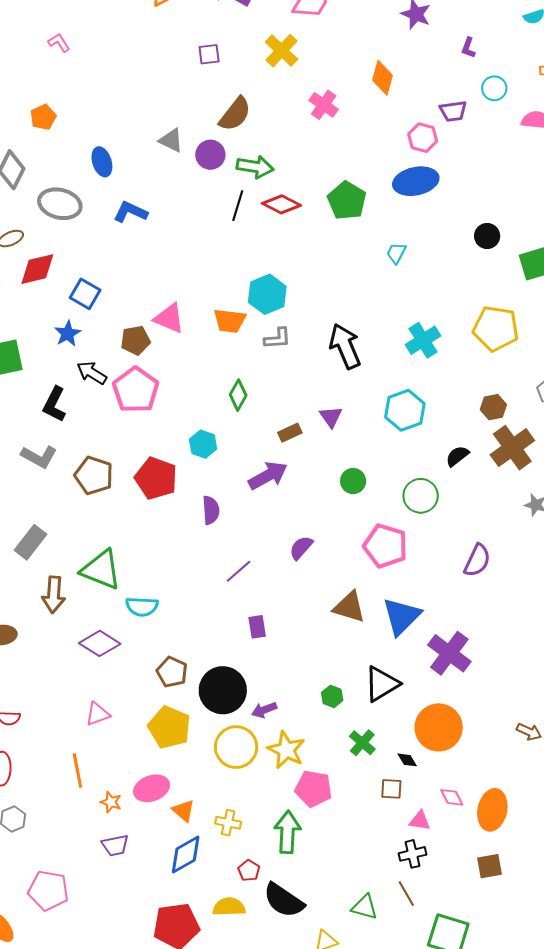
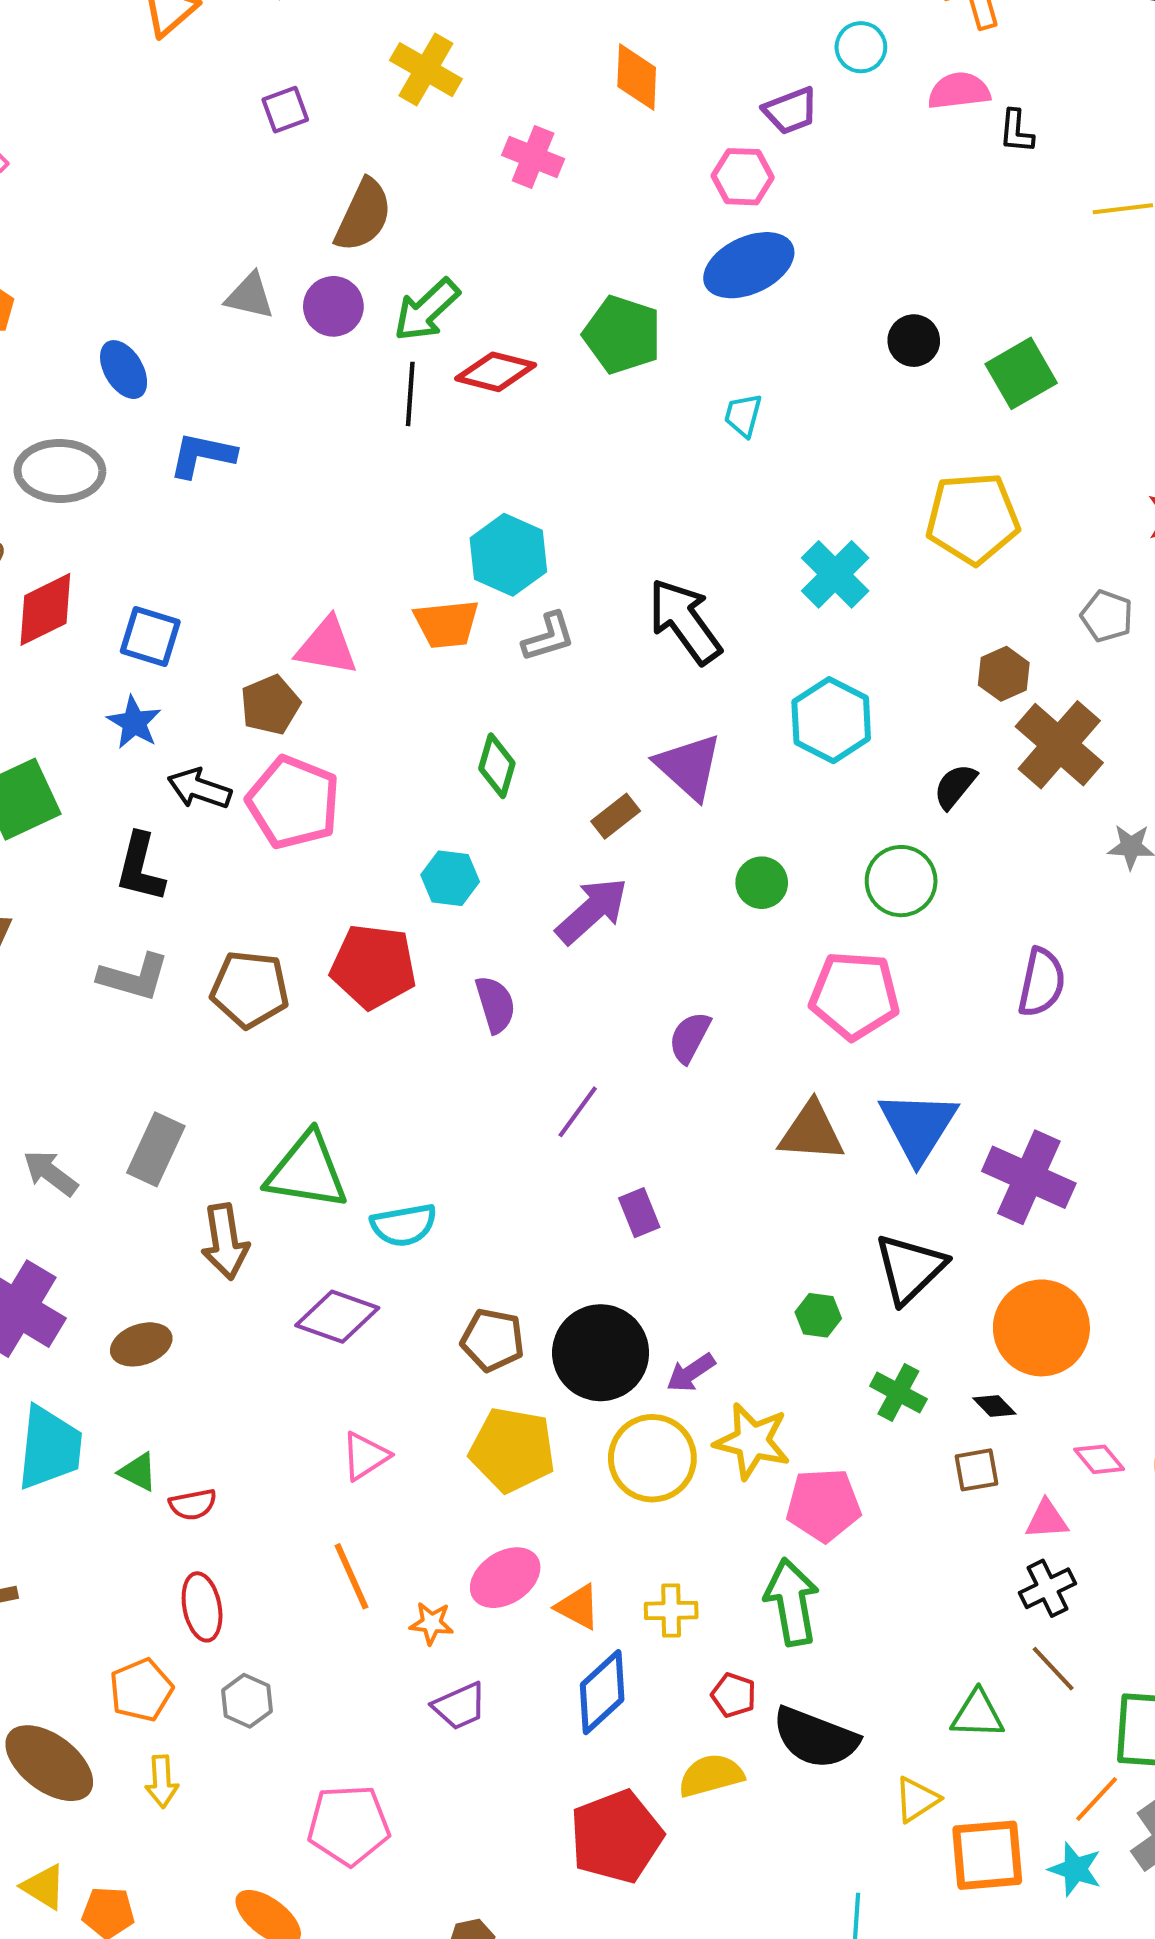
green arrow: (255, 167) -> (427, 310), turned 141
purple triangle: (331, 417) -> (689, 767), size x1.5

